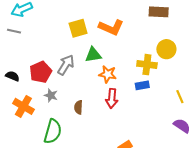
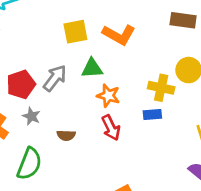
red arrow: (112, 98) -> (111, 128), turned -36
brown semicircle: (78, 107) -> (66, 135), turned -96

